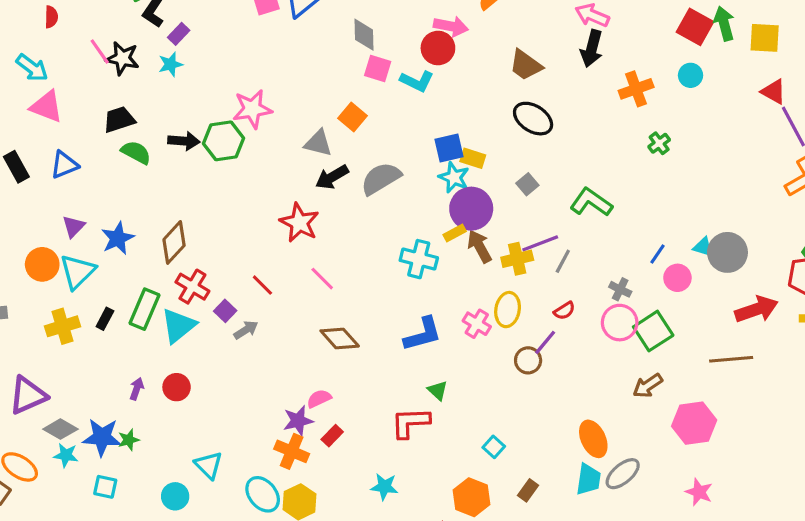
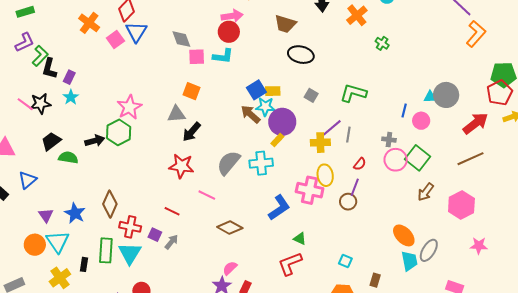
gray semicircle: (381, 178) -> (229, 163), moved
brown arrow: (479, 246) -> (250, 114), moved
yellow cross: (517, 259) -> (320, 143), turned 30
pink cross: (477, 324) -> (310, 190), size x1.5

